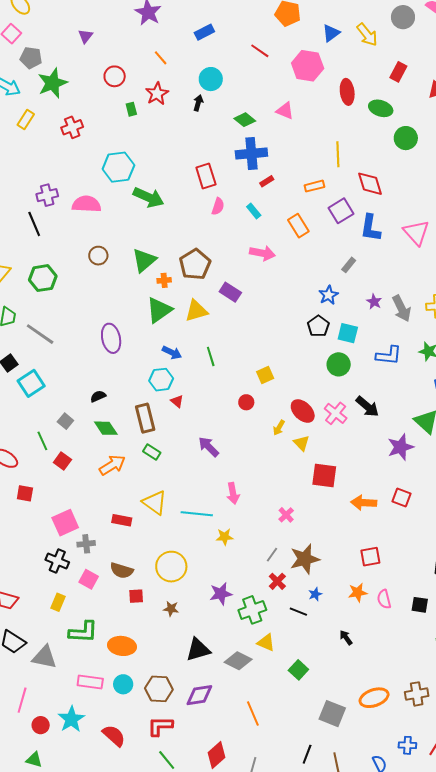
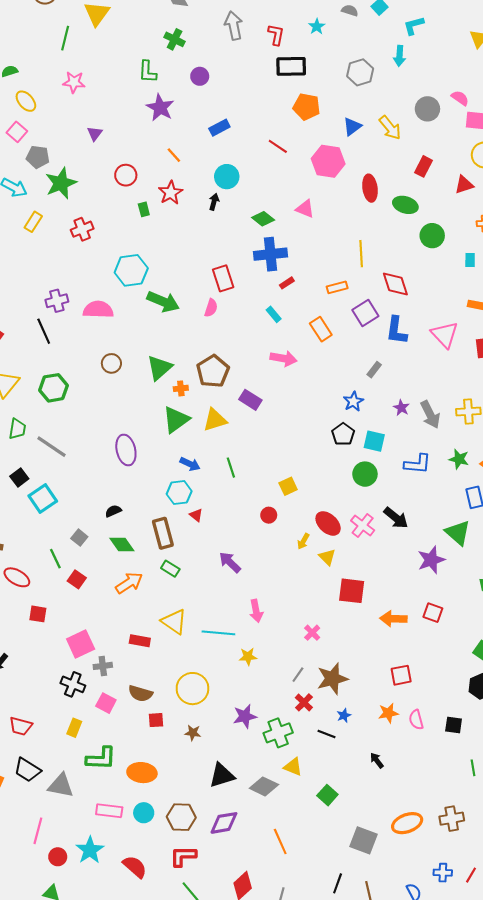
pink semicircle: (218, 206) -> (211, 308), moved

